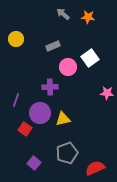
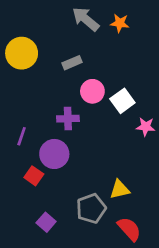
gray arrow: (63, 14) -> (86, 19), size x1.5
yellow circle: (16, 39) -> (22, 53), size x1.5
white square: (90, 58) -> (122, 101), moved
yellow triangle: (63, 119) -> (120, 189), moved
red semicircle: (95, 168) -> (129, 229), turned 72

